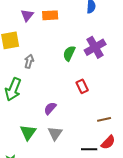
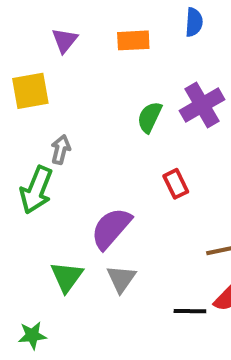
orange rectangle: (50, 15) -> (133, 40), moved
gray arrow: (29, 61) -> (61, 150), moved
purple semicircle: (50, 108) -> (111, 228), size x1.6

